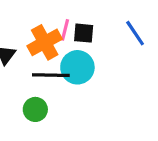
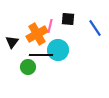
black square: (84, 33) -> (68, 19), moved
green circle: (35, 109) -> (28, 67), moved

